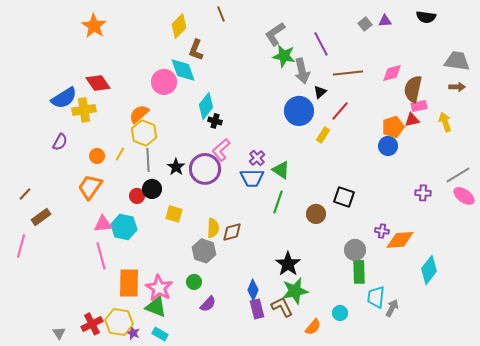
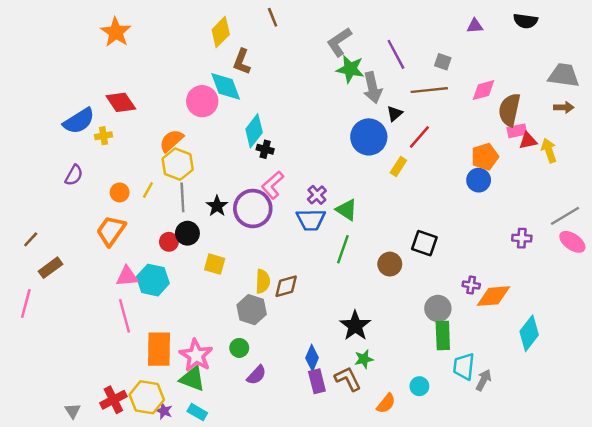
gray square: (365, 24) -> (443, 62), moved, turned -32
yellow cross: (84, 110) -> (104, 136), size x0.6
red triangle: (412, 120) -> (528, 141), moved
green star: (295, 291) -> (364, 359), size x0.6

